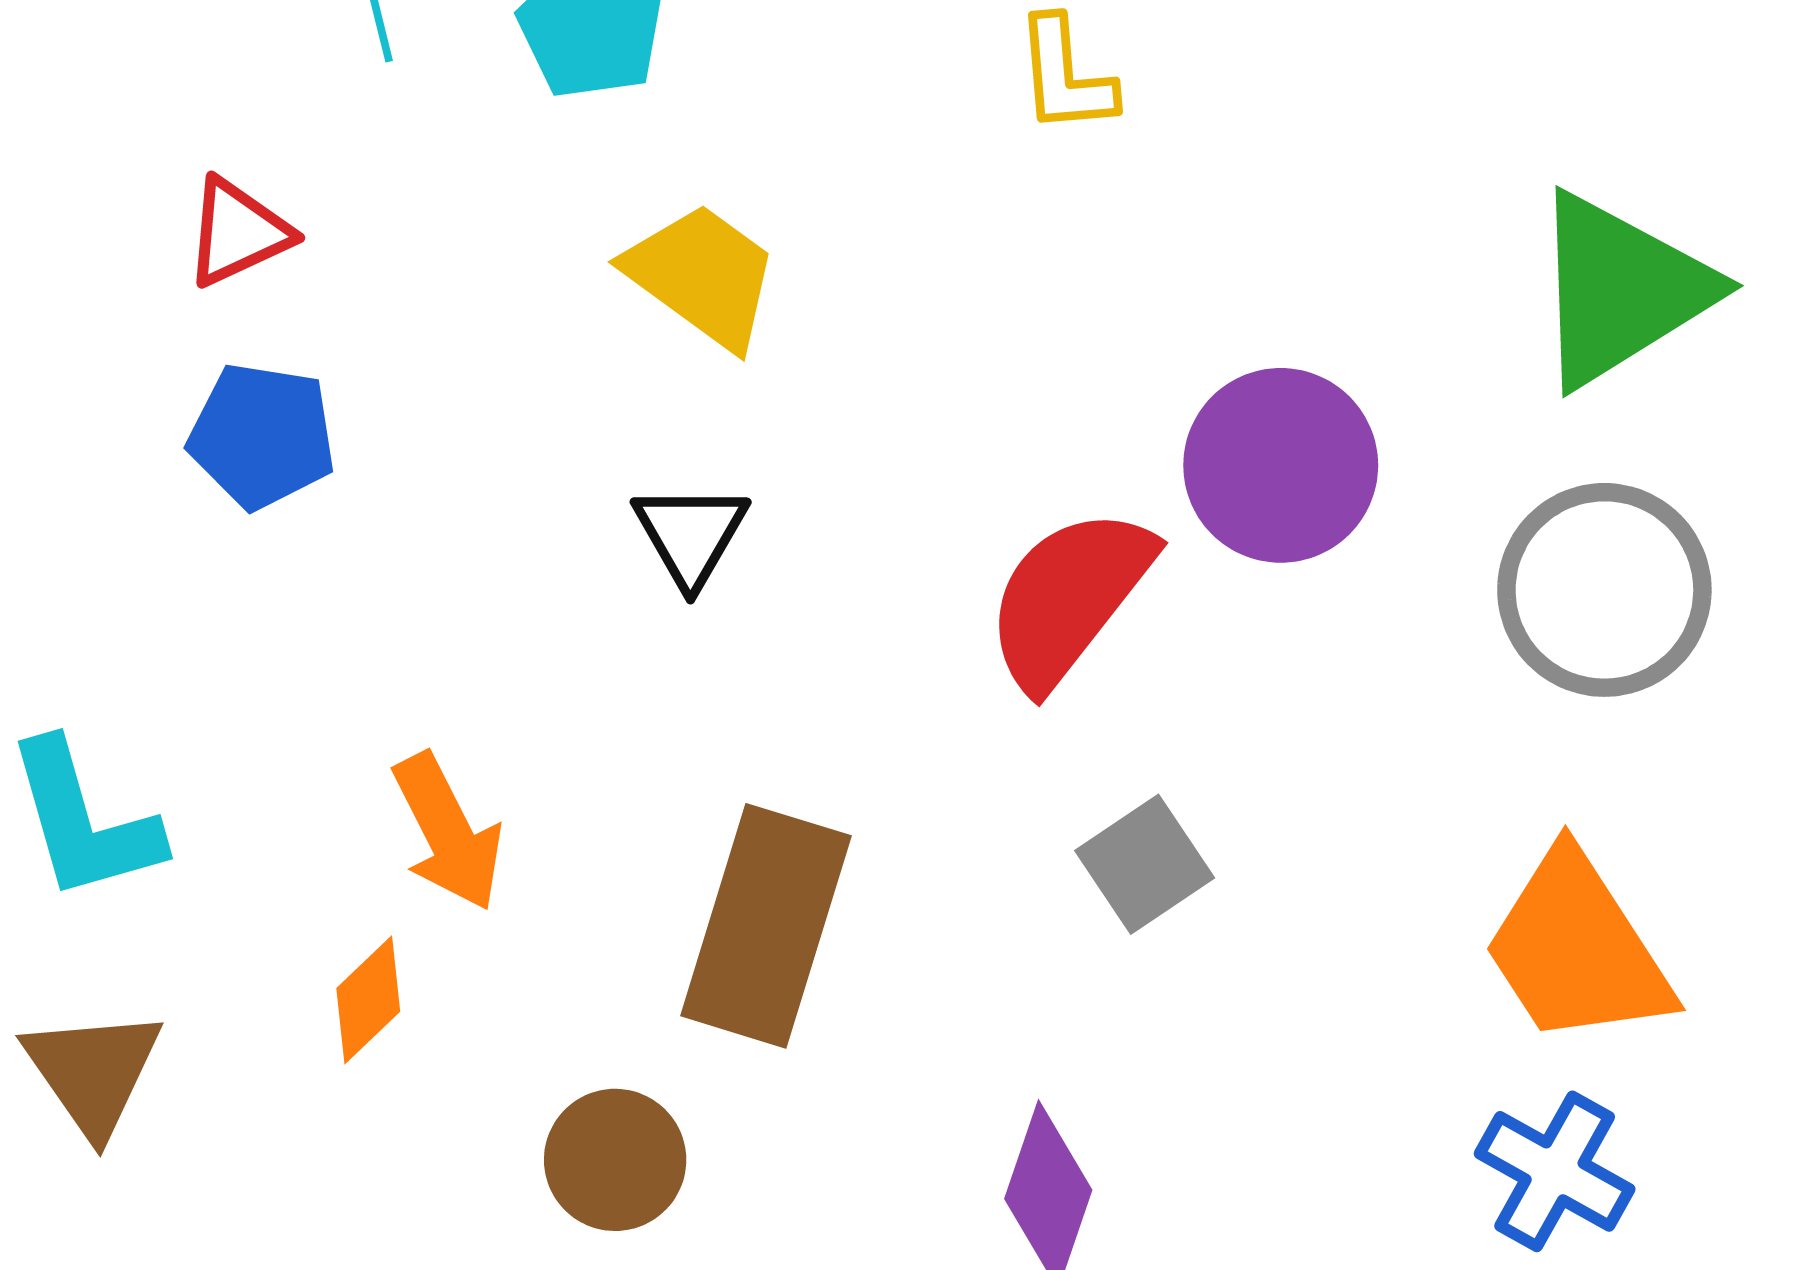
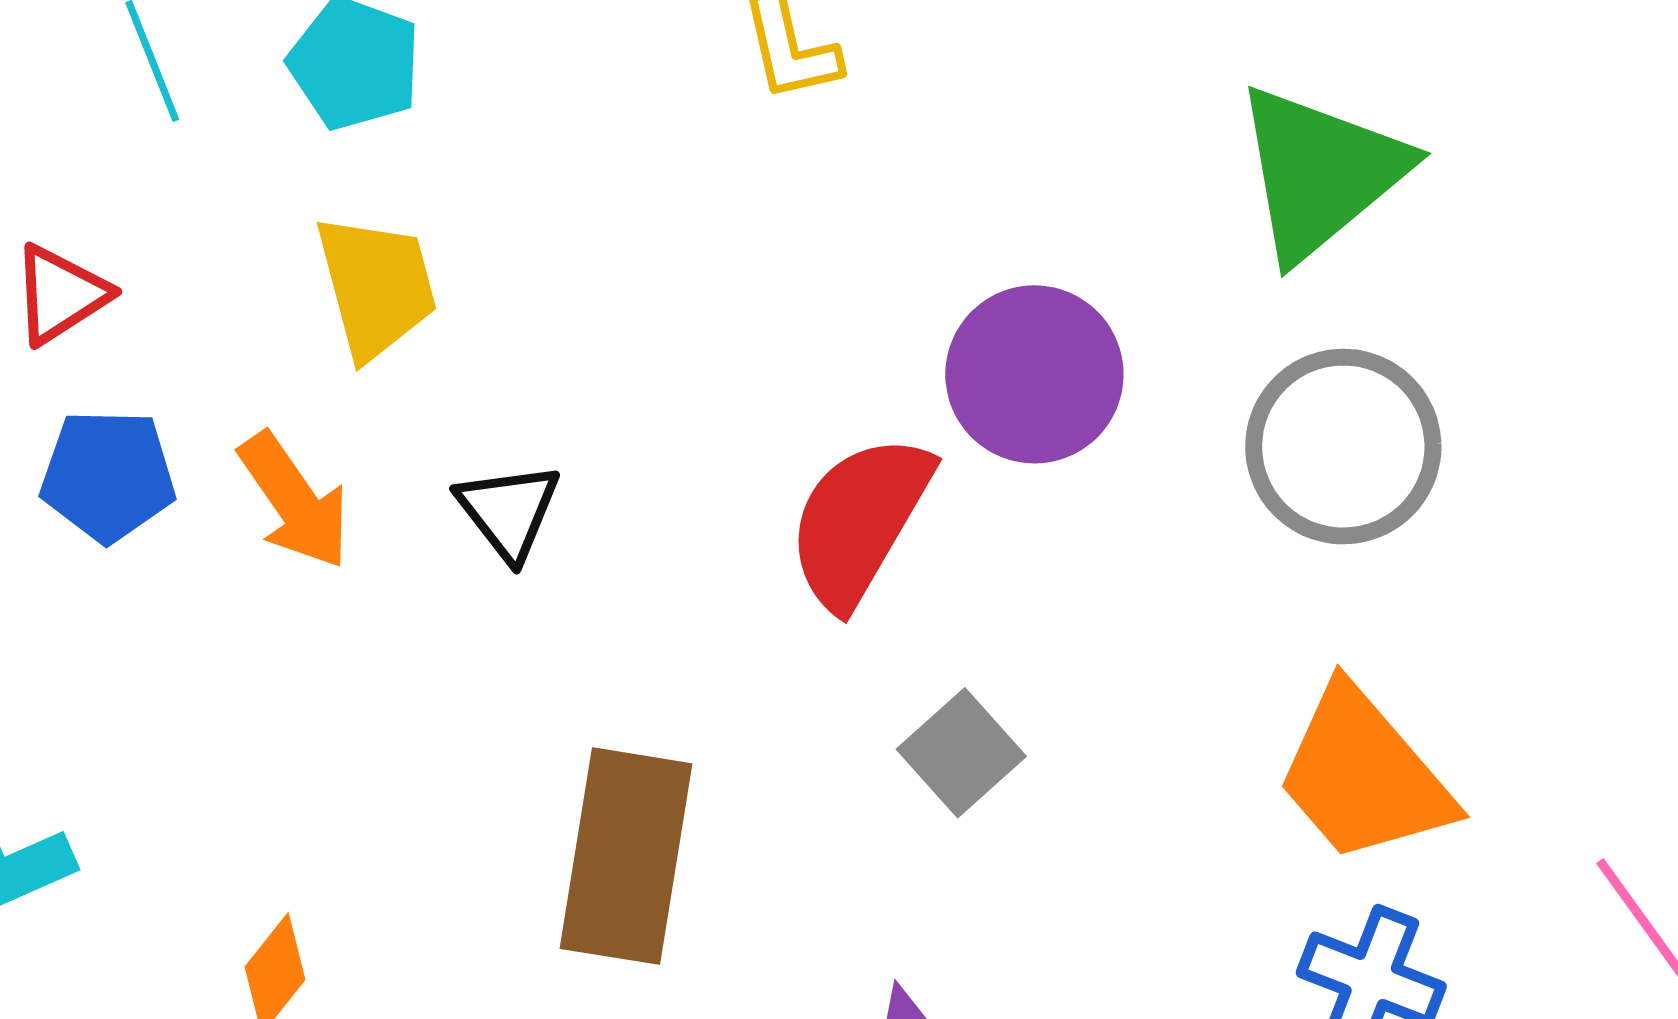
yellow trapezoid: (702, 276) -> (376, 286), moved, turned 47
orange arrow: (448, 832) -> (294, 501), moved

